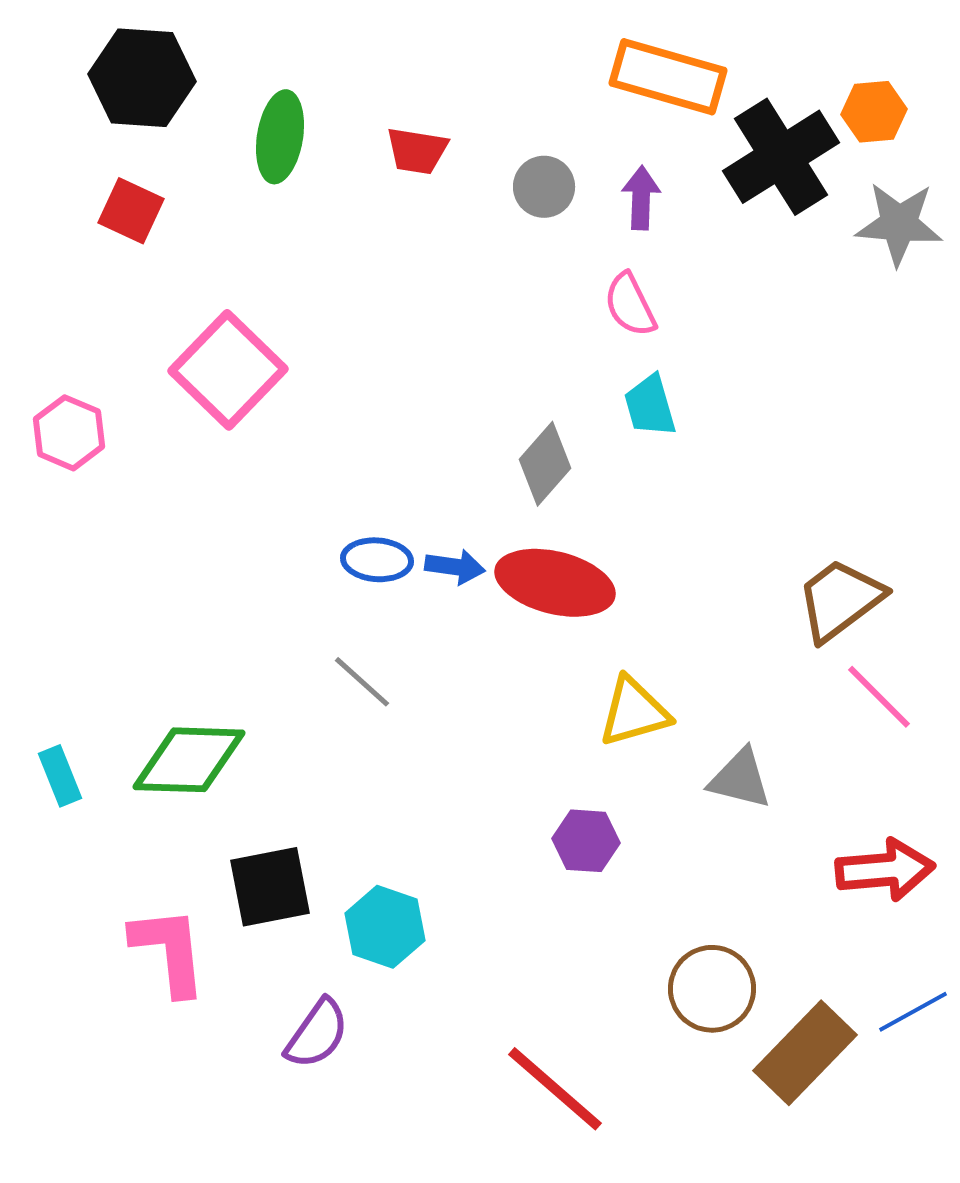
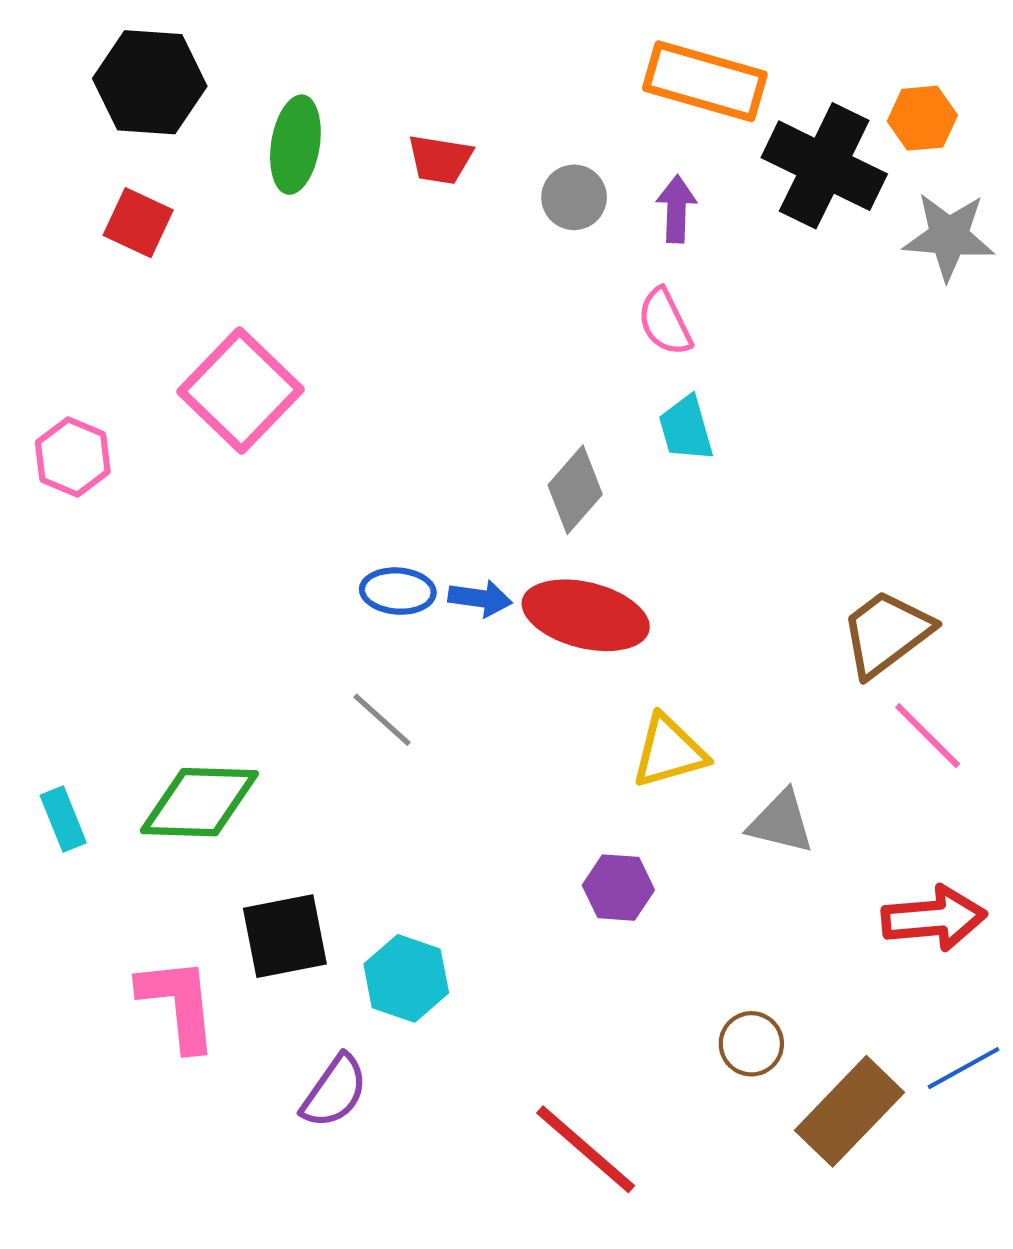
black cross: (781, 157) -> (824, 166), turned -32
brown circle: (712, 989) -> (751, 1044), size x0.7

